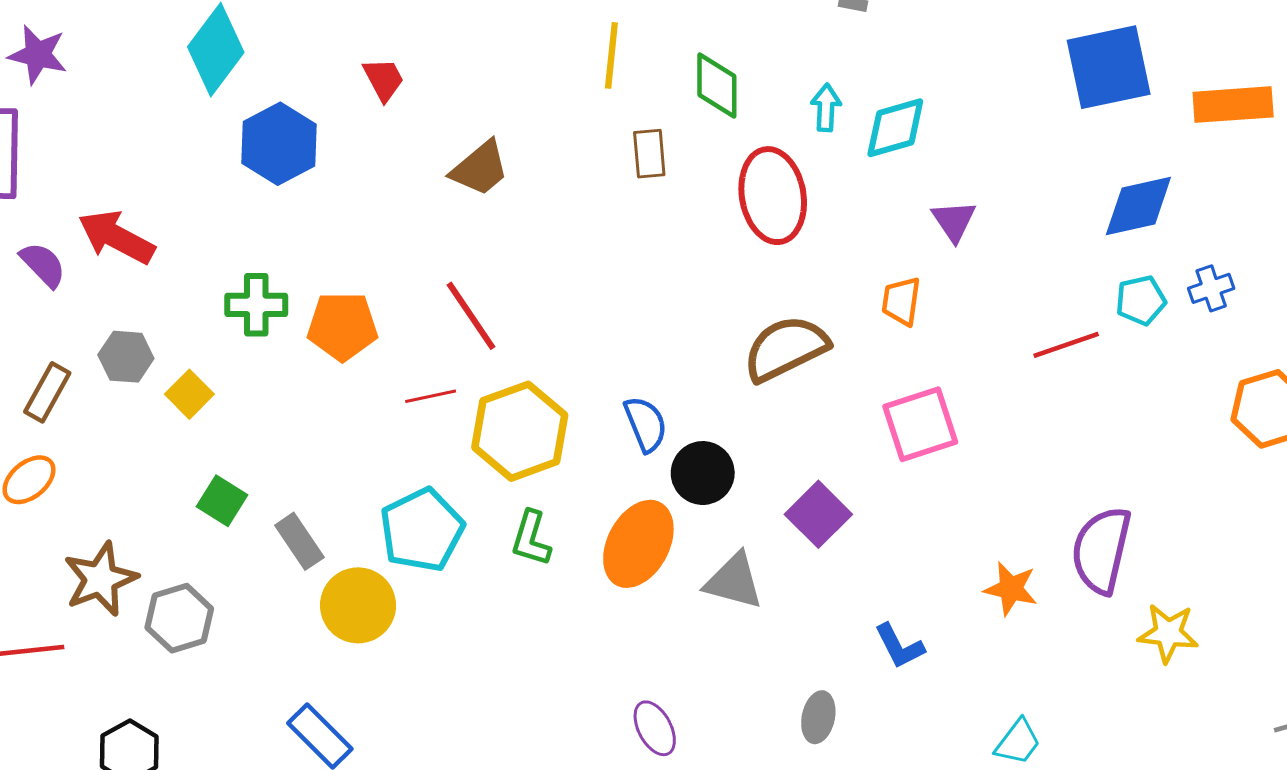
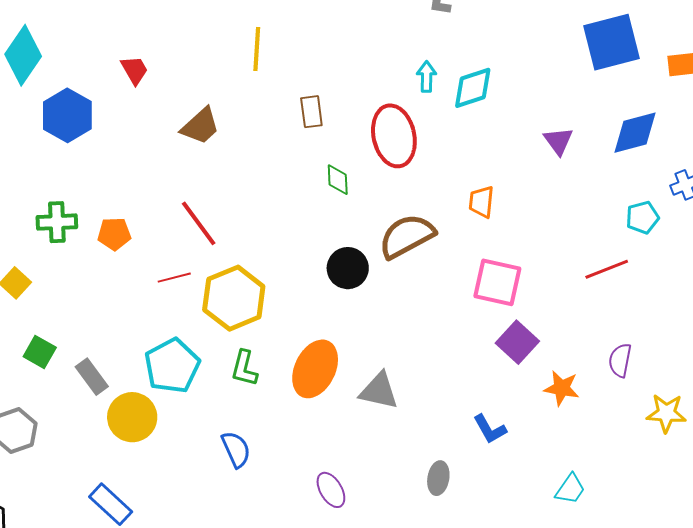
yellow line: (611, 55) -> (257, 49), moved
green diamond: (717, 86) -> (338, 180), moved, size x0.7
purple triangle: (954, 221) -> (558, 141), moved
cyan pentagon: (1141, 300) -> (642, 217), moved
orange pentagon: (342, 326) -> (114, 234), size x0.7
red line: (1066, 345) -> (607, 269), moved
blue semicircle: (646, 424) -> (236, 449), moved
pink square: (920, 424) -> (497, 282), turned 33
black circle: (703, 473) -> (348, 268), moved
purple square: (818, 514) -> (517, 342), moved
purple semicircle: (1101, 550) -> (620, 360), size x0.6

